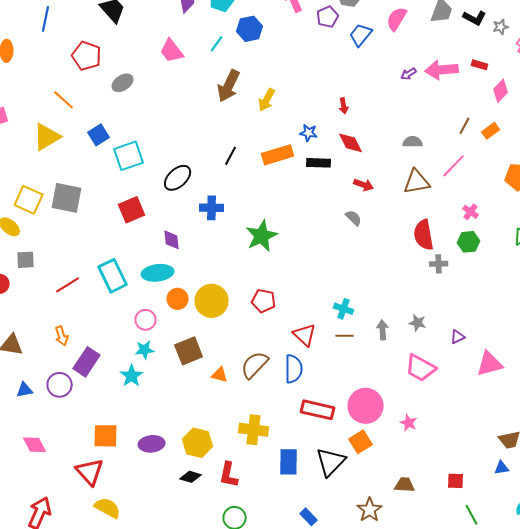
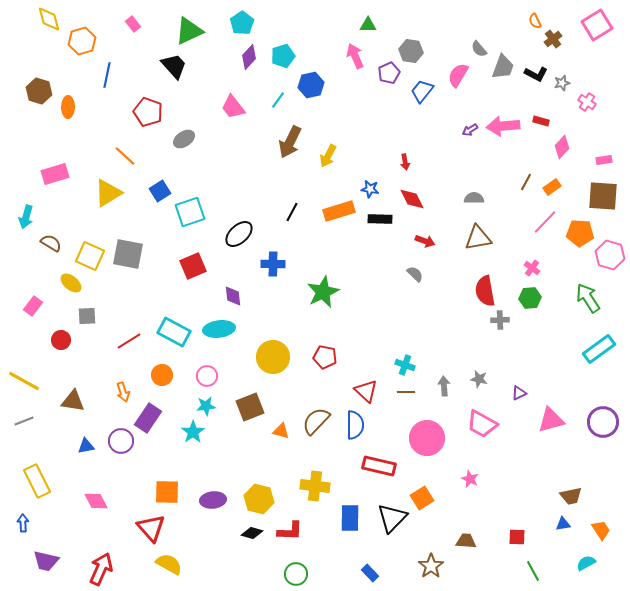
pink line: (454, 166) -> (545, 222), moved
cyan rectangle: (113, 276) -> (174, 332), turned -36
orange circle: (178, 299) -> (162, 375), moved
pink circle: (366, 406) -> (427, 438), moved
red L-shape: (229, 475) -> (290, 531), turned -100

